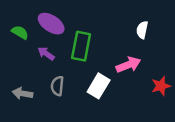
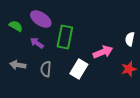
white semicircle: (142, 30) -> (130, 39), moved
gray arrow: (22, 93) -> (18, 65), moved

